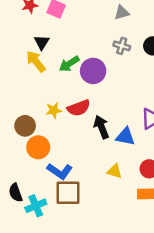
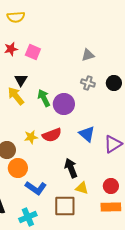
green arrow: (69, 64) -> (44, 98), turned 96
black arrow: (101, 127) -> (71, 168), moved
blue triangle: (125, 137) -> (87, 134), moved, turned 30
brown square: (68, 193) -> (65, 206), moved
cyan cross: (36, 206) -> (28, 217), moved

